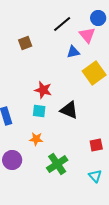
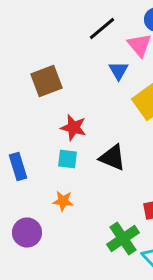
brown square: (25, 43) -> (46, 81), moved, size x1.5
blue triangle: (73, 52) -> (118, 71), turned -48
green cross: (57, 164) -> (123, 239), moved

